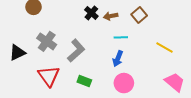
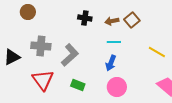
black cross: (91, 13) -> (85, 18), turned -32
brown arrow: (111, 16) -> (112, 21), moved
gray cross: (47, 41) -> (41, 46), turned -30

